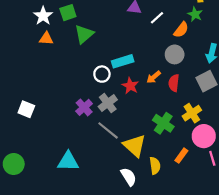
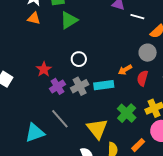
white line: (157, 18) -> (137, 17), turned 48
cyan rectangle: (123, 61) -> (104, 85), moved
red star: (130, 86) -> (44, 69), moved
gray line: (108, 130) -> (60, 119), moved
cyan triangle: (68, 161) -> (35, 133), turned -30

